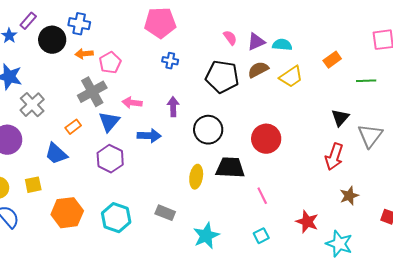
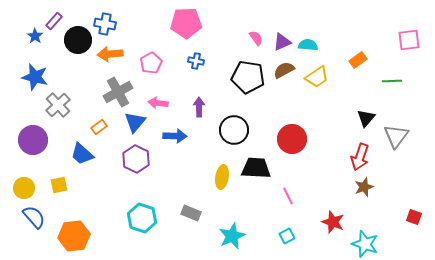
orange arrow: (84, 54) -> (110, 54), size x1.4
pink pentagon: (110, 63) -> (151, 63), moved
brown star: (349, 196) -> (364, 187), moved
orange hexagon: (67, 213) -> (74, 236), moved

